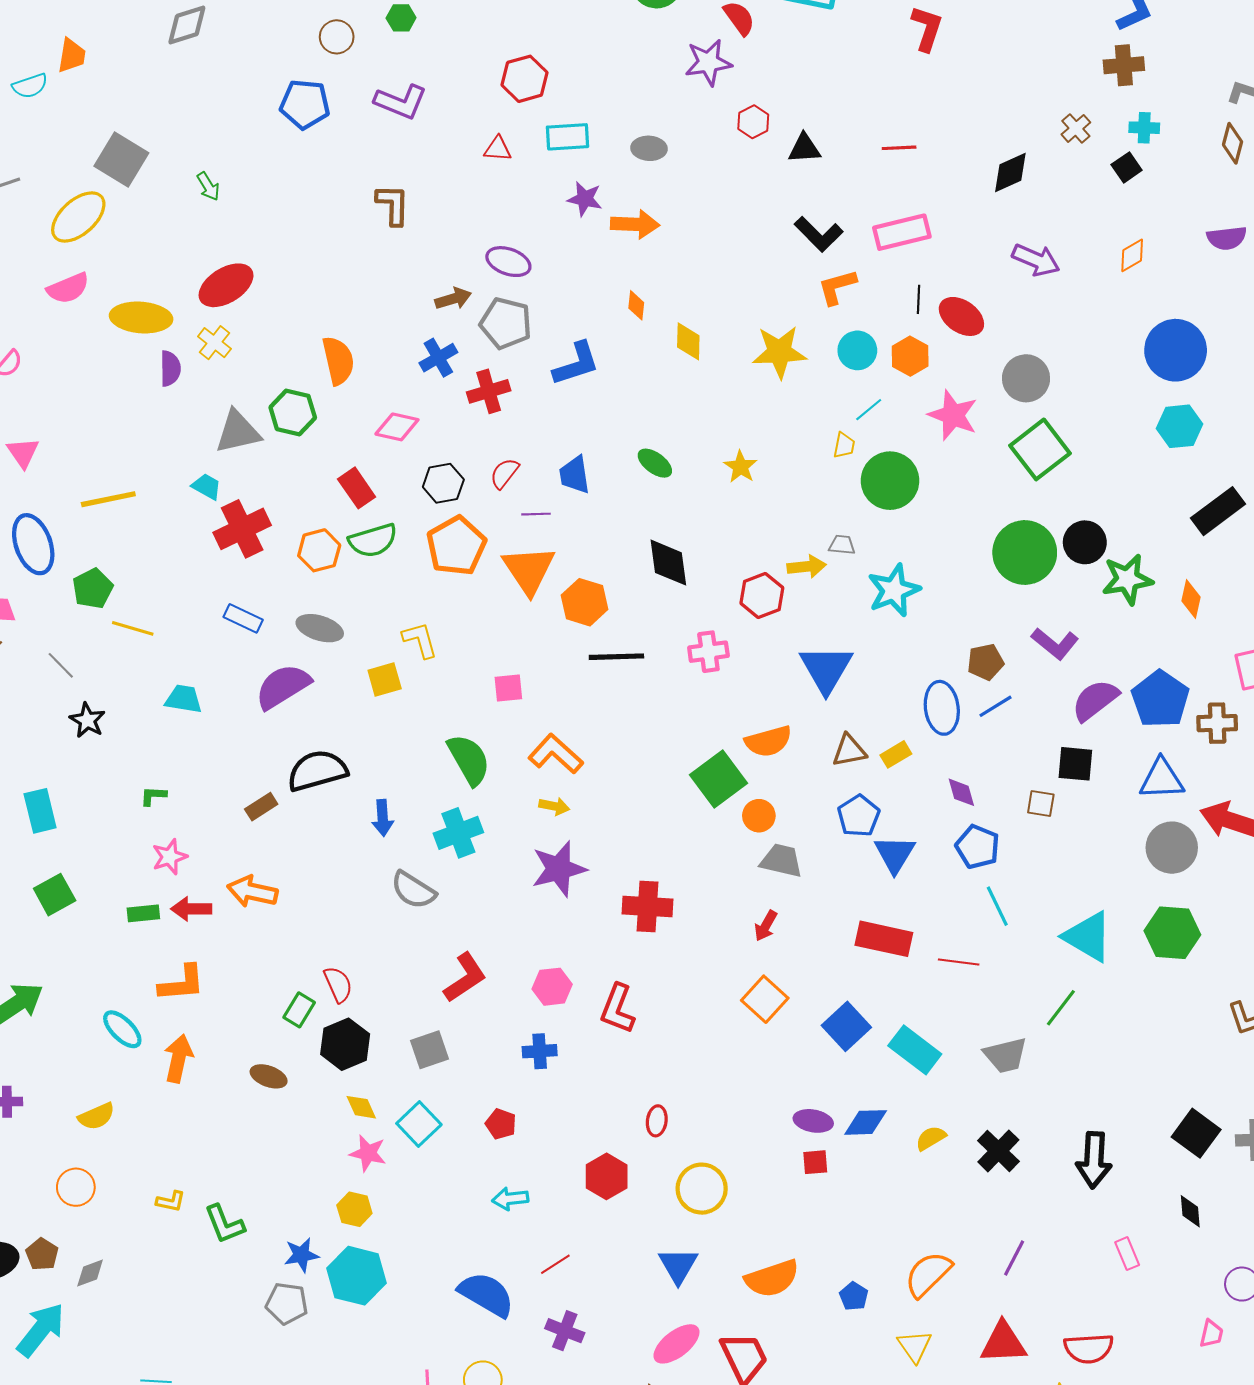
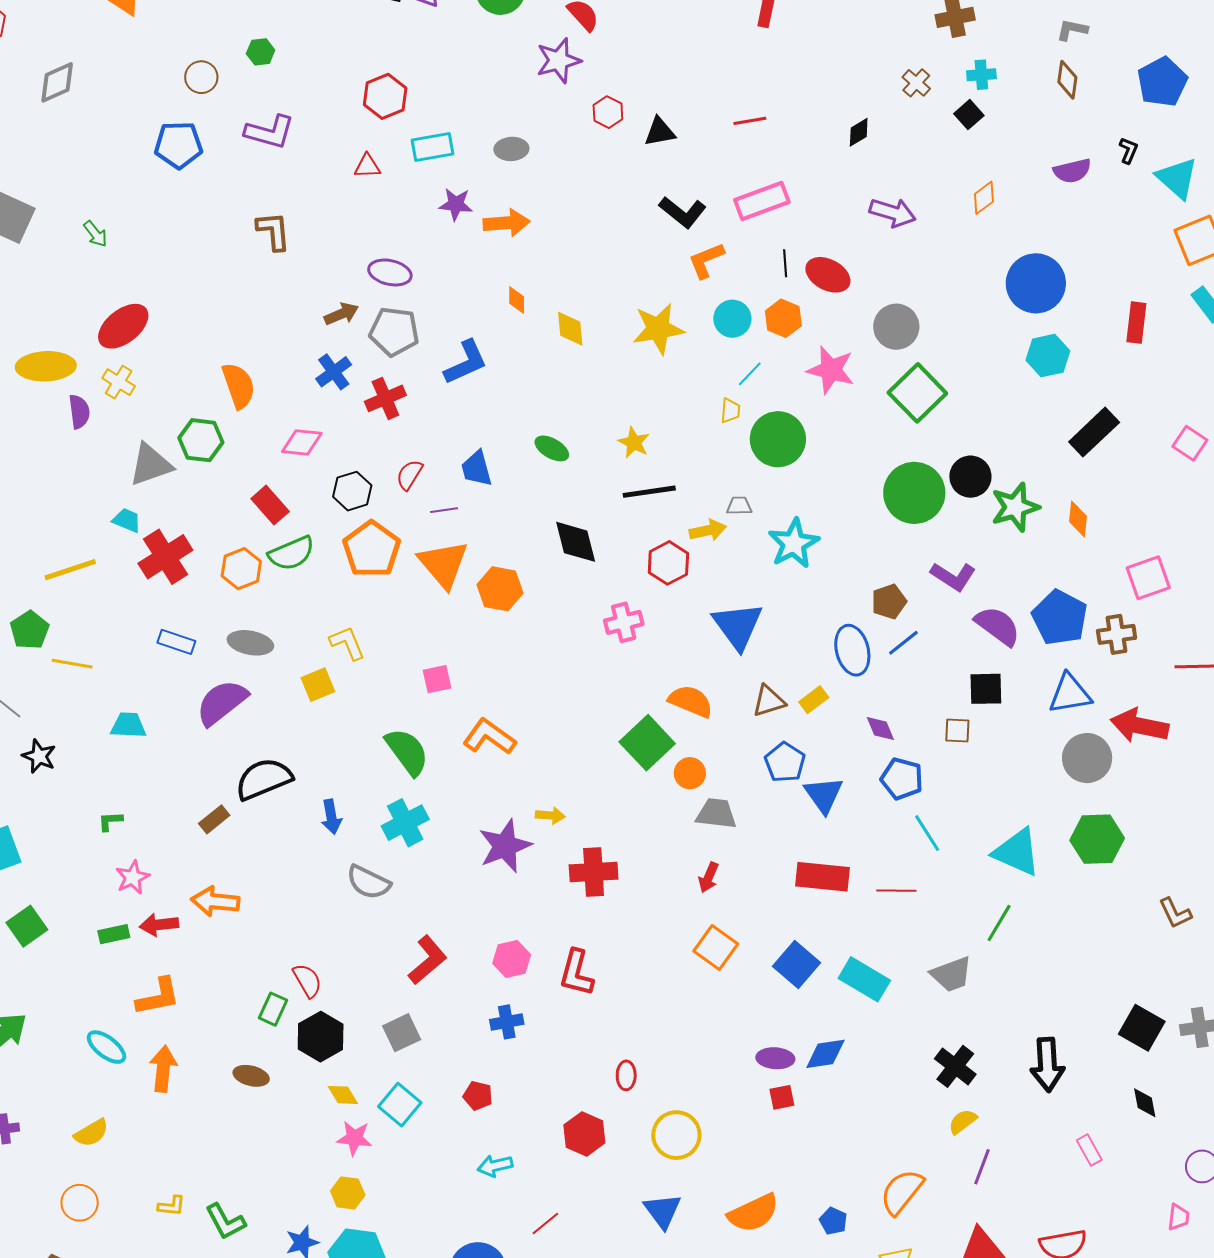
black diamond: (1010, 173) -> (859, 132), size x0.7
yellow line: (108, 499) -> (70, 570), moved
black line: (616, 657) -> (649, 492), moved
purple semicircle: (1095, 700) -> (998, 626), turned 81
orange semicircle: (768, 741) -> (691, 701), turned -135
yellow arrow: (554, 806) -> (550, 815), moved
yellow semicircle: (931, 1138) -> (963, 1122), moved

